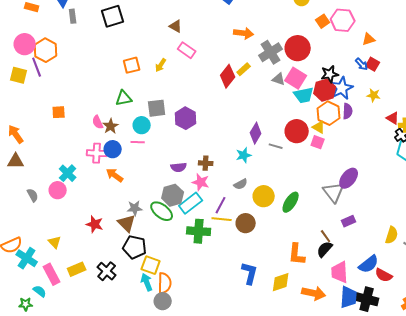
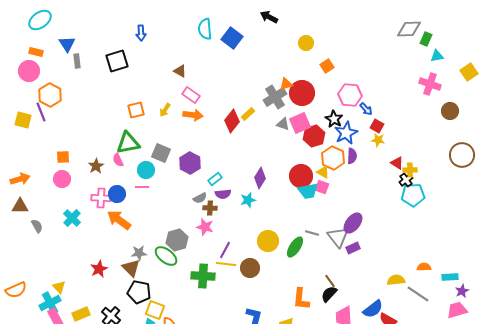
pink hexagon: (343, 20) -> (350, 95), moved
orange arrow: (244, 33) -> (193, 115), moved
orange triangle: (369, 39) -> (286, 84), moved
pink circle: (25, 44) -> (29, 71), moved
red square: (373, 64) -> (377, 126), moved
black star: (330, 74) -> (334, 119), turned -30
pink square: (296, 78) -> (300, 123), turned 35
red hexagon: (325, 90) -> (314, 136), moved
cyan trapezoid: (304, 95) -> (308, 191), moved
green triangle: (124, 98) -> (128, 143), size x1.4
gray square: (157, 108) -> (161, 153), turned 30
pink semicircle: (98, 122) -> (118, 160), moved
brown star: (111, 126) -> (96, 166), moved
orange arrow: (16, 134) -> (20, 179), turned 108
gray line: (276, 146) -> (312, 233), moved
purple semicircle: (179, 167) -> (223, 194), moved
orange arrow: (115, 175) -> (119, 220), size x1.4
gray semicircle: (241, 184) -> (200, 198), moved
pink circle: (58, 190) -> (62, 179), moved
gray semicircle: (33, 195) -> (37, 226), moved
cyan rectangle: (191, 203) -> (215, 179), moved, size x0.6
purple rectangle: (349, 221) -> (353, 248), moved
red star: (95, 224) -> (99, 269), turned 30
yellow semicircle: (392, 235) -> (396, 280), turned -114
cyan cross: (27, 258) -> (50, 303), moved, turned 30

